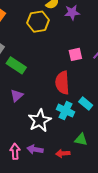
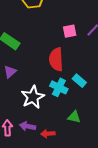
red arrow: (63, 153) -> (48, 134), moved

